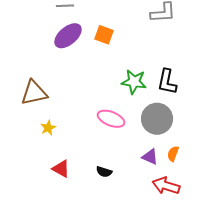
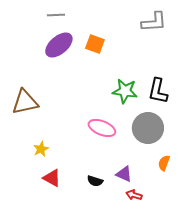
yellow star: (48, 128) -> (41, 149), moved
purple triangle: (150, 157) -> (124, 174), moved
red arrow: (166, 186) -> (134, 195), moved, size x0.6

